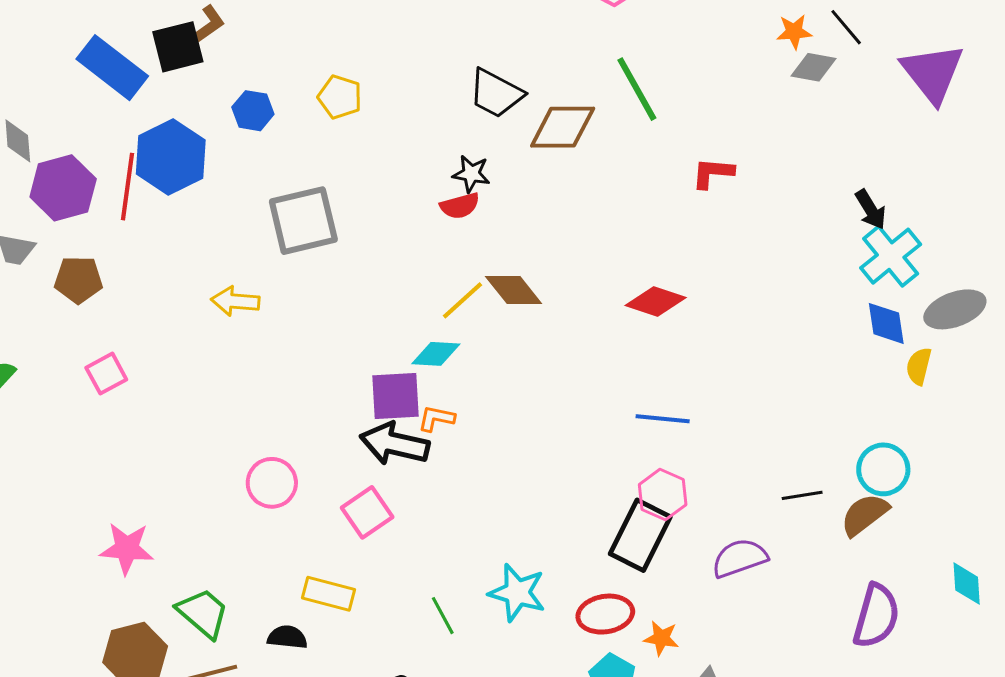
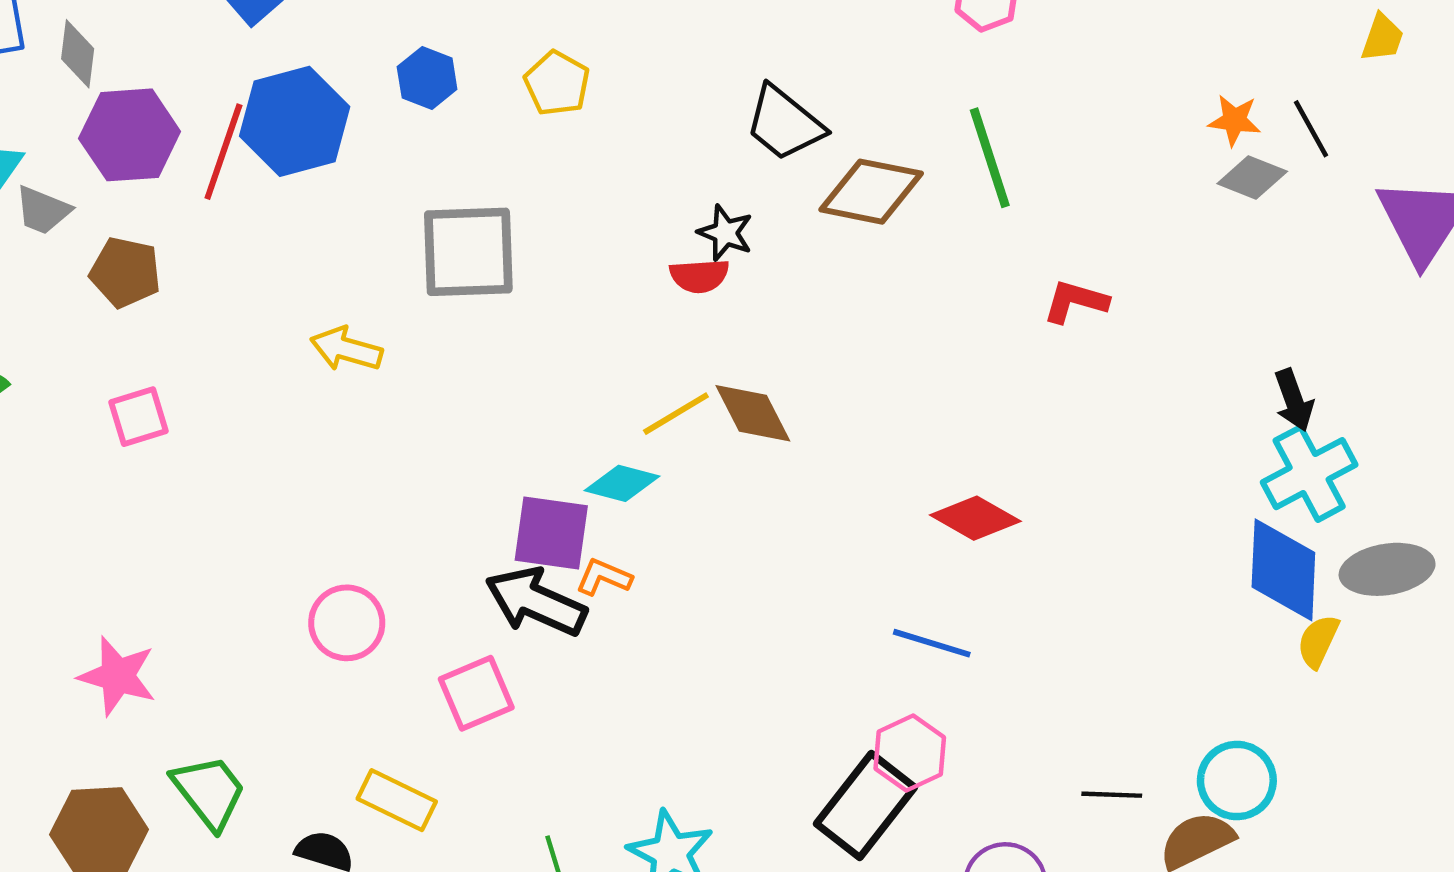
red diamond: (656, 302) -> (975, 518), moved
blue diamond: (886, 323) -> (1283, 570), size x1.5

